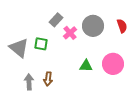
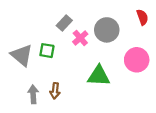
red semicircle: (122, 26) -> (142, 17), moved
pink circle: (113, 64) -> (137, 60), moved
green triangle: (86, 66) -> (99, 76), size x1.5

